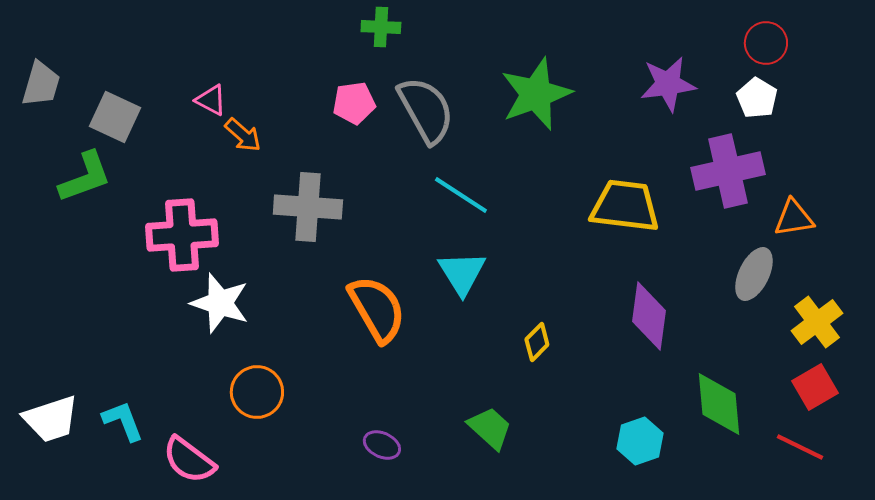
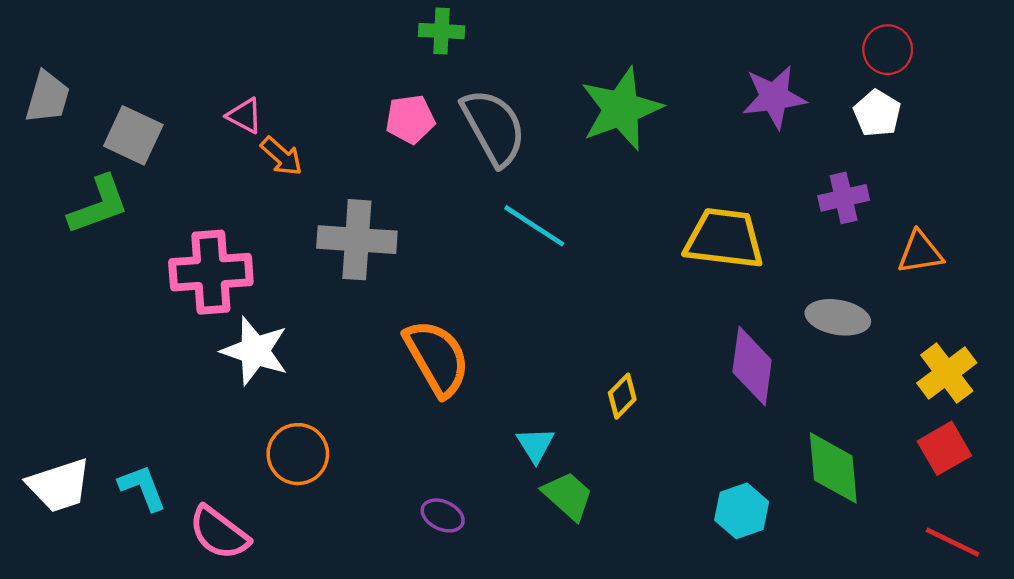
purple cross: (728, 171) -> (844, 198), size x0.6
cyan triangle: (462, 273) -> (535, 445), moved, size x0.7
gray ellipse: (754, 274) -> (838, 317), moved, turned 74
red line: (800, 447) -> (953, 542), moved

